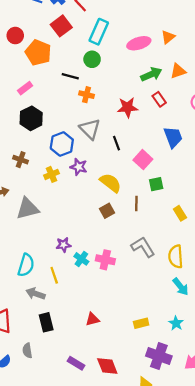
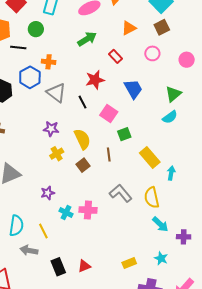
green circle: (92, 59) -> (36, 29), moved
green arrow: (151, 74) -> (87, 39), moved
black line: (70, 76) -> (18, 48), moved
red star: (128, 107) -> (95, 80), moved
blue hexagon: (62, 144) -> (30, 77), moved
yellow cross: (51, 174) -> (57, 154), moved
yellow semicircle: (111, 183) -> (82, 139), turned 35
yellow rectangle: (180, 213) -> (150, 158), size x1.5
purple star: (63, 245) -> (48, 193), moved
black rectangle: (46, 322) -> (58, 267), moved

